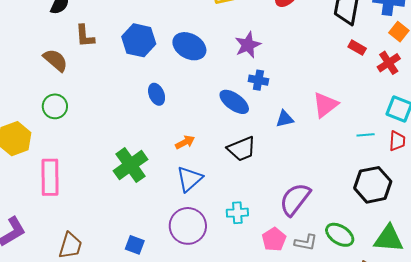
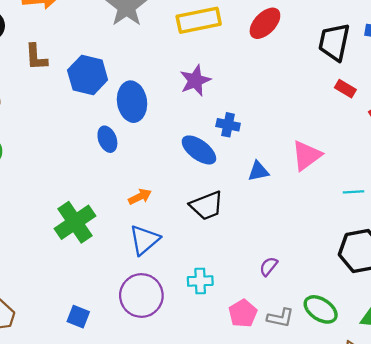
brown L-shape: (85, 36) -> (36, 57), moved
purple star: (248, 45) -> (195, 80), moved
blue ellipse: (189, 46) -> (132, 102), moved, turned 52
purple semicircle: (295, 199) -> (269, 266), size x0.5

